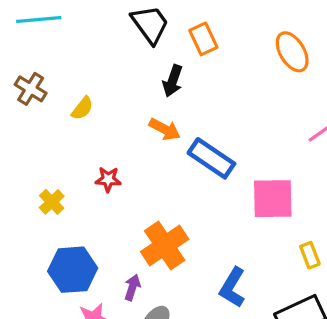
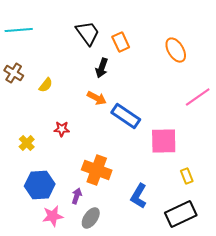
orange cross: (165, 245) -> (97, 170), turned -36

